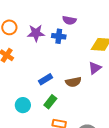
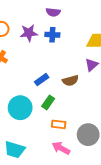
purple semicircle: (69, 20) -> (53, 12), moved
cyan circle: (23, 105) -> (20, 108), size x1.5

